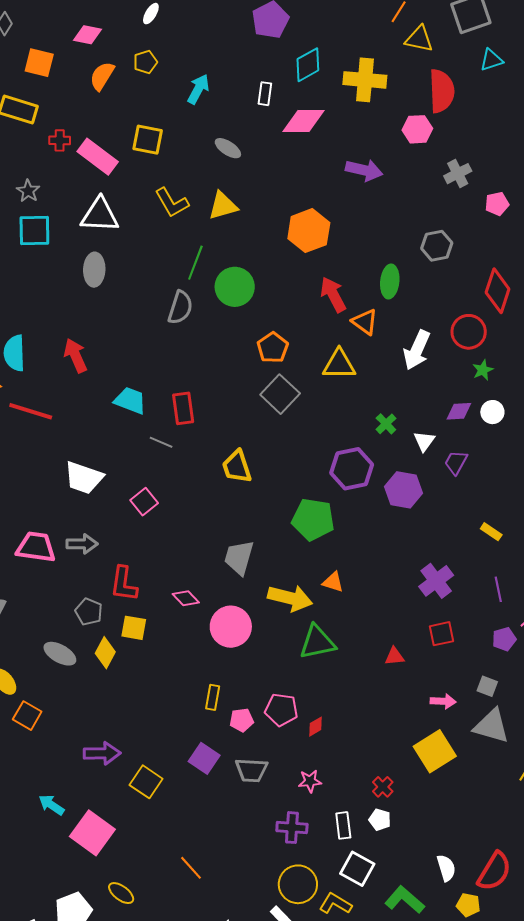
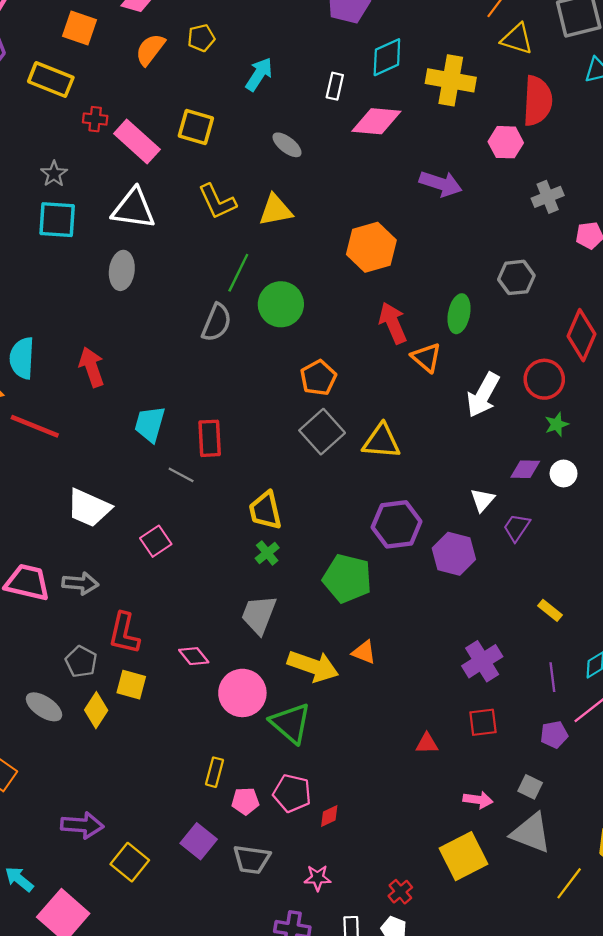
yellow triangle: (339, 364) -> (382, 441), moved
cyan trapezoid: (130, 401) -> (150, 424), turned -100
green cross: (386, 424) -> (267, 553), moved
green triangle: (317, 642) -> (291, 723), moved, turned 48

